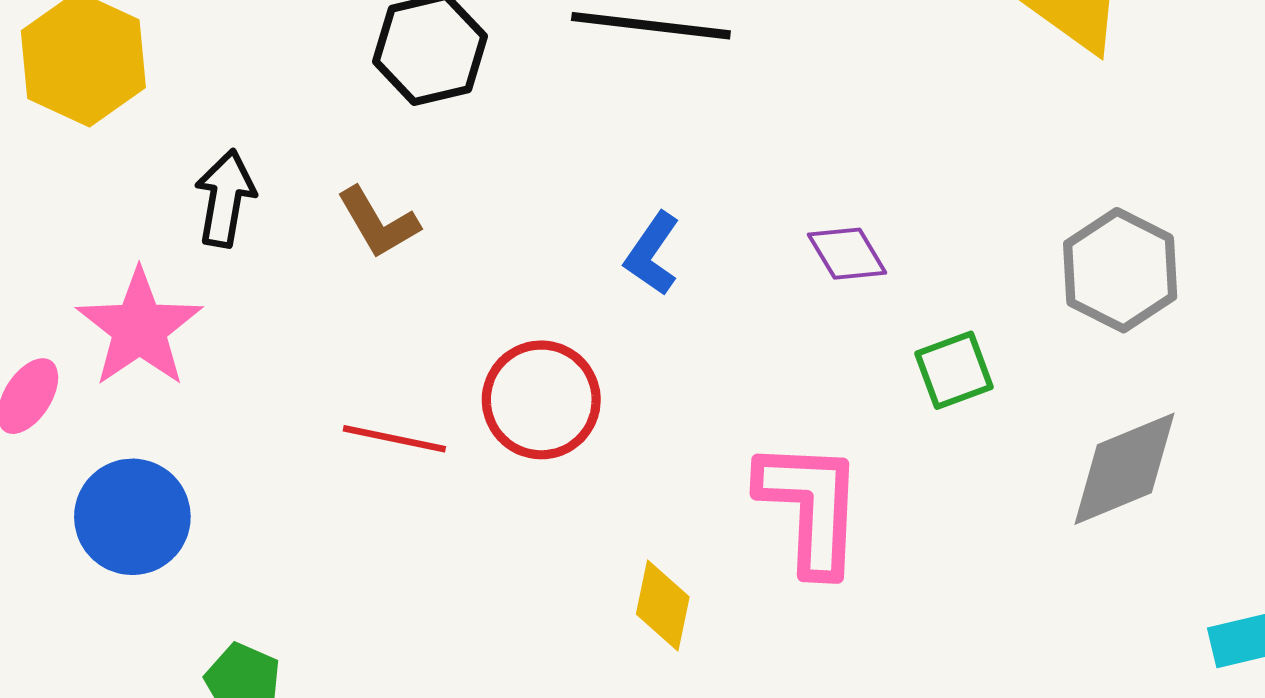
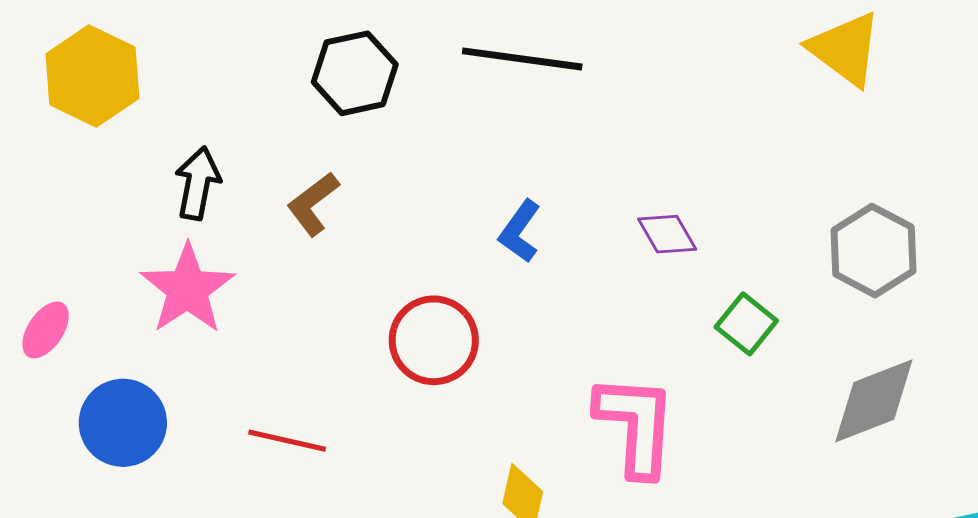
brown L-shape: (378, 223) -> (313, 204), turned 82
pink star: (139, 328) -> (188, 289), moved
green square: (954, 370) -> (746, 324), turned -32
red line: (394, 439) -> (287, 441), moved

